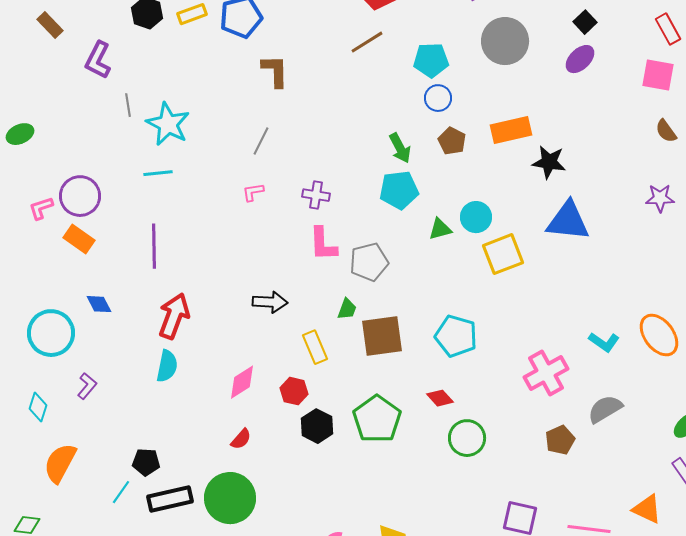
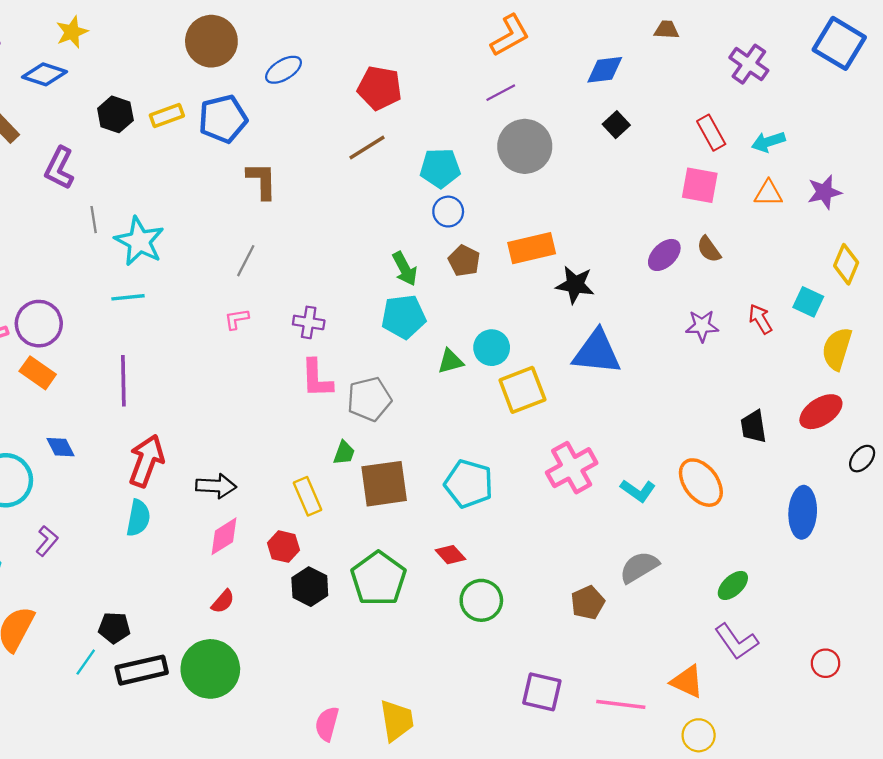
purple ellipse: (580, 59) -> (664, 255), moved
black arrow: (270, 302) -> (216, 486), moved
pink cross: (546, 373) -> (572, 468), moved

